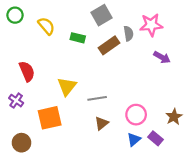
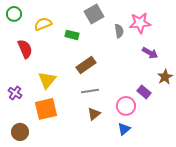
yellow semicircle: (46, 26) -> (43, 24), turned -72
brown rectangle: (109, 45) -> (86, 65), moved
red semicircle: (27, 71) -> (25, 49), moved
yellow triangle: (67, 86) -> (47, 80), moved
brown star: (174, 117) -> (165, 77), moved
purple rectangle: (156, 138) -> (144, 92), moved

